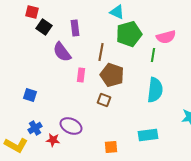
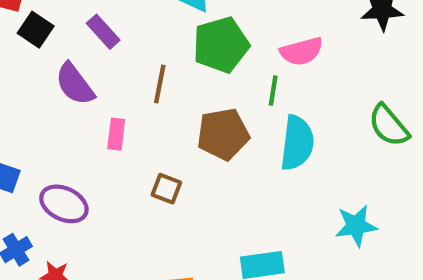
purple rectangle: (75, 28) -> (103, 32), turned -35
brown pentagon: (112, 75) -> (223, 134), moved, turned -30
cyan semicircle: (155, 90) -> (297, 143), moved
purple ellipse: (71, 126) -> (64, 204), moved

